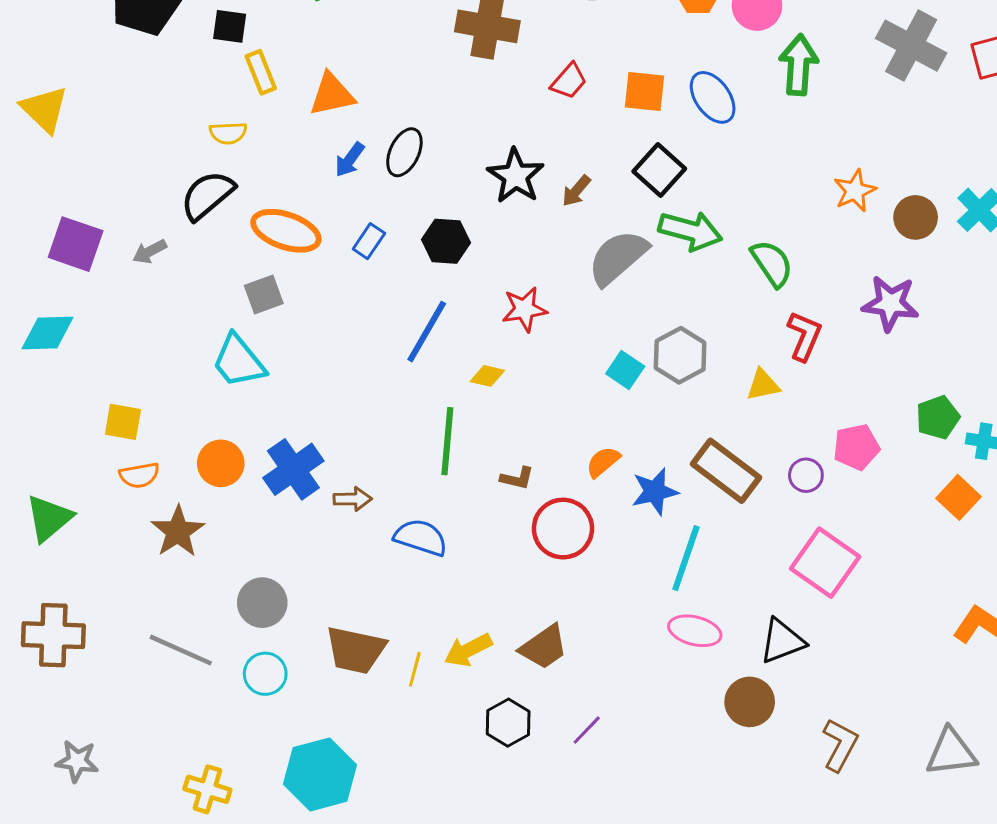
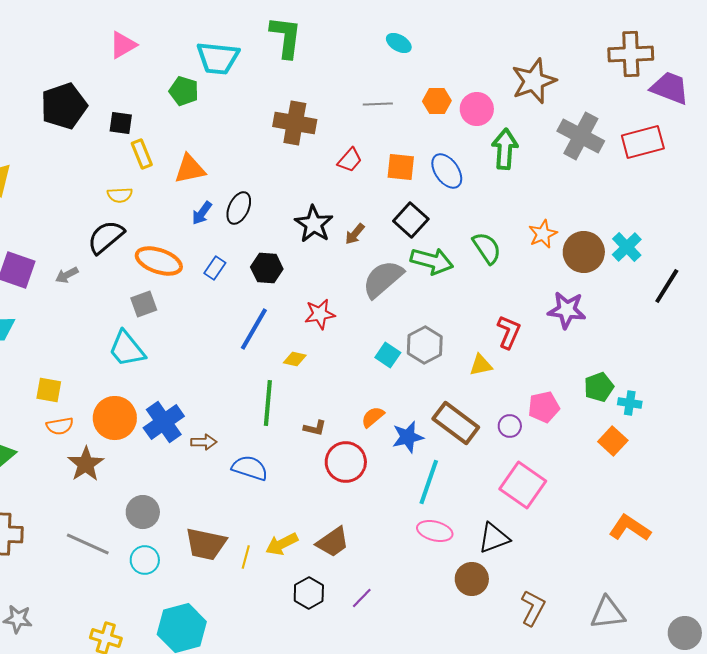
brown circle: (916, 217) -> (584, 252), size x1.4
green semicircle: (772, 263) -> (487, 248), moved
orange circle: (221, 463) -> (115, 418), size x1.4

